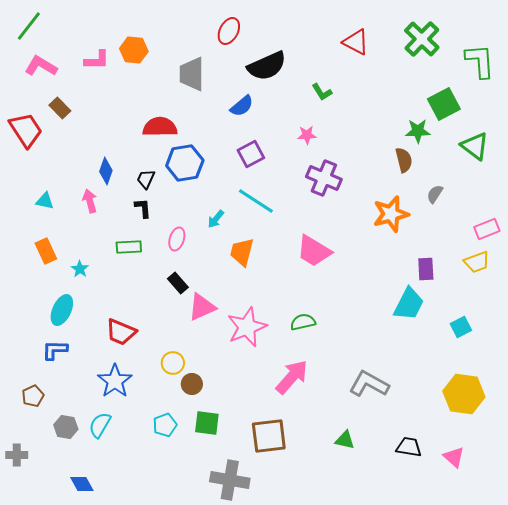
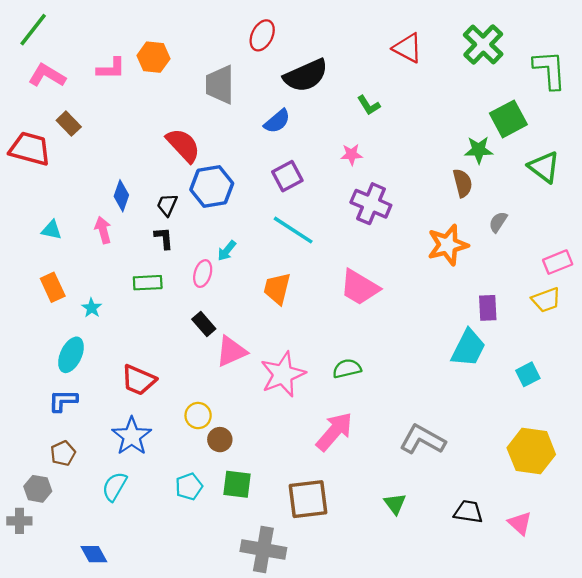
red semicircle: (160, 127) -> (183, 145), turned 48
red trapezoid: (26, 130) -> (30, 149), turned -42
cyan arrow: (216, 219) -> (227, 251), moved
brown pentagon: (33, 396) -> (63, 453), moved
gray hexagon: (66, 427) -> (38, 489), moved
green triangle: (345, 440) -> (395, 504), turned 40

